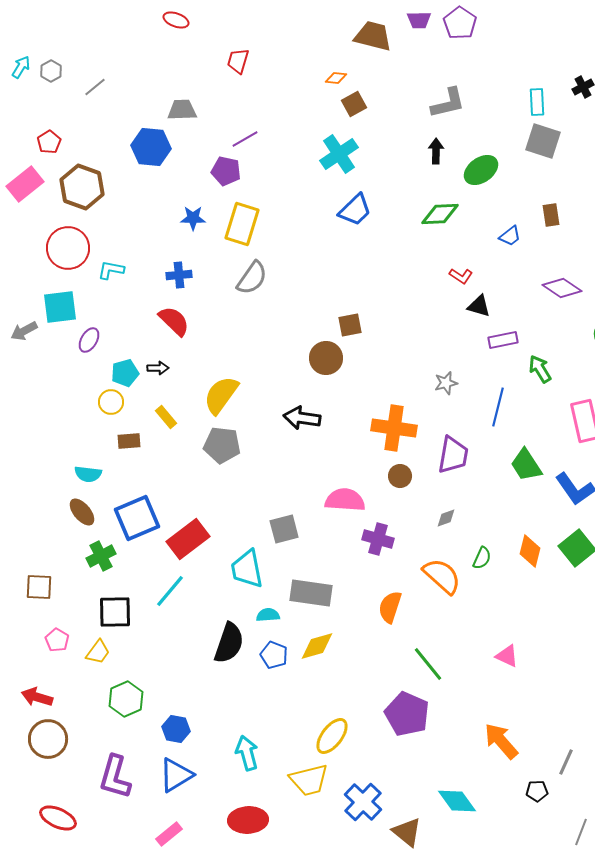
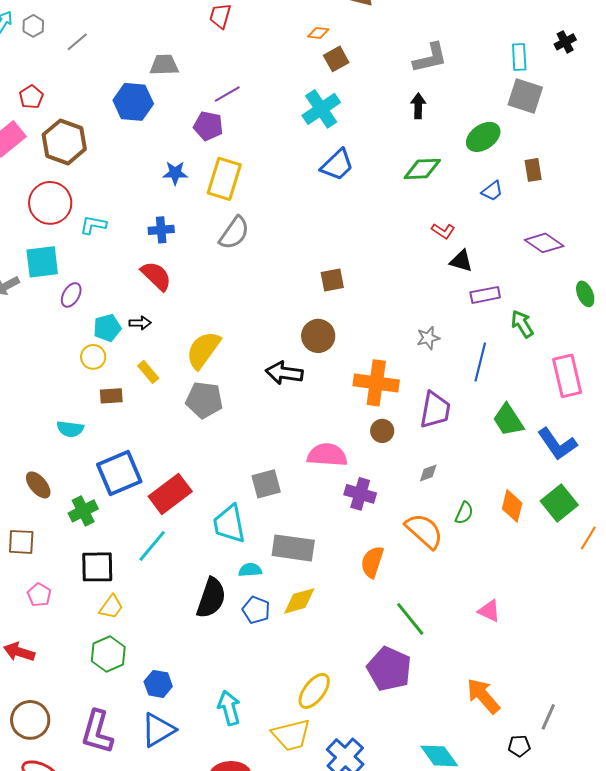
green ellipse: (481, 170) -> (483, 137), moved
brown circle: (326, 358) -> (318, 336), moved
brown ellipse: (82, 512) -> (38, 485), moved
yellow trapezoid: (98, 652) -> (111, 607), moved
brown circle: (48, 739) -> (30, 720), moved

